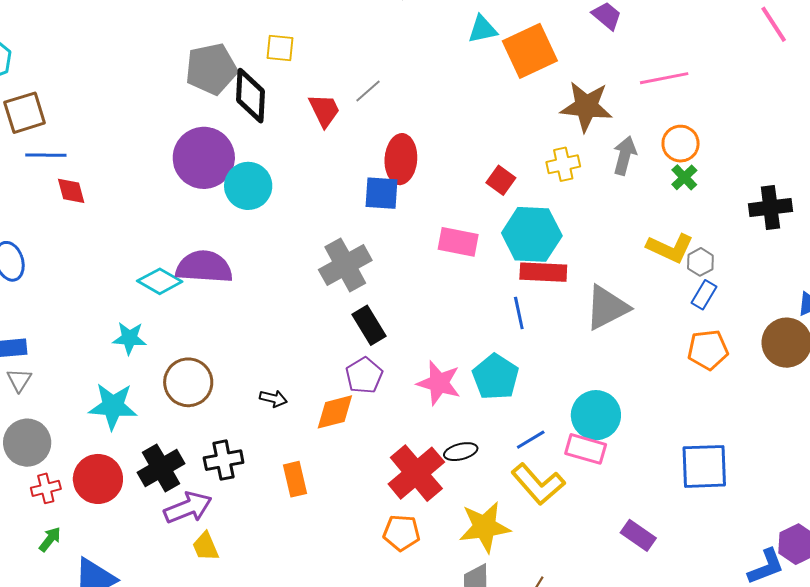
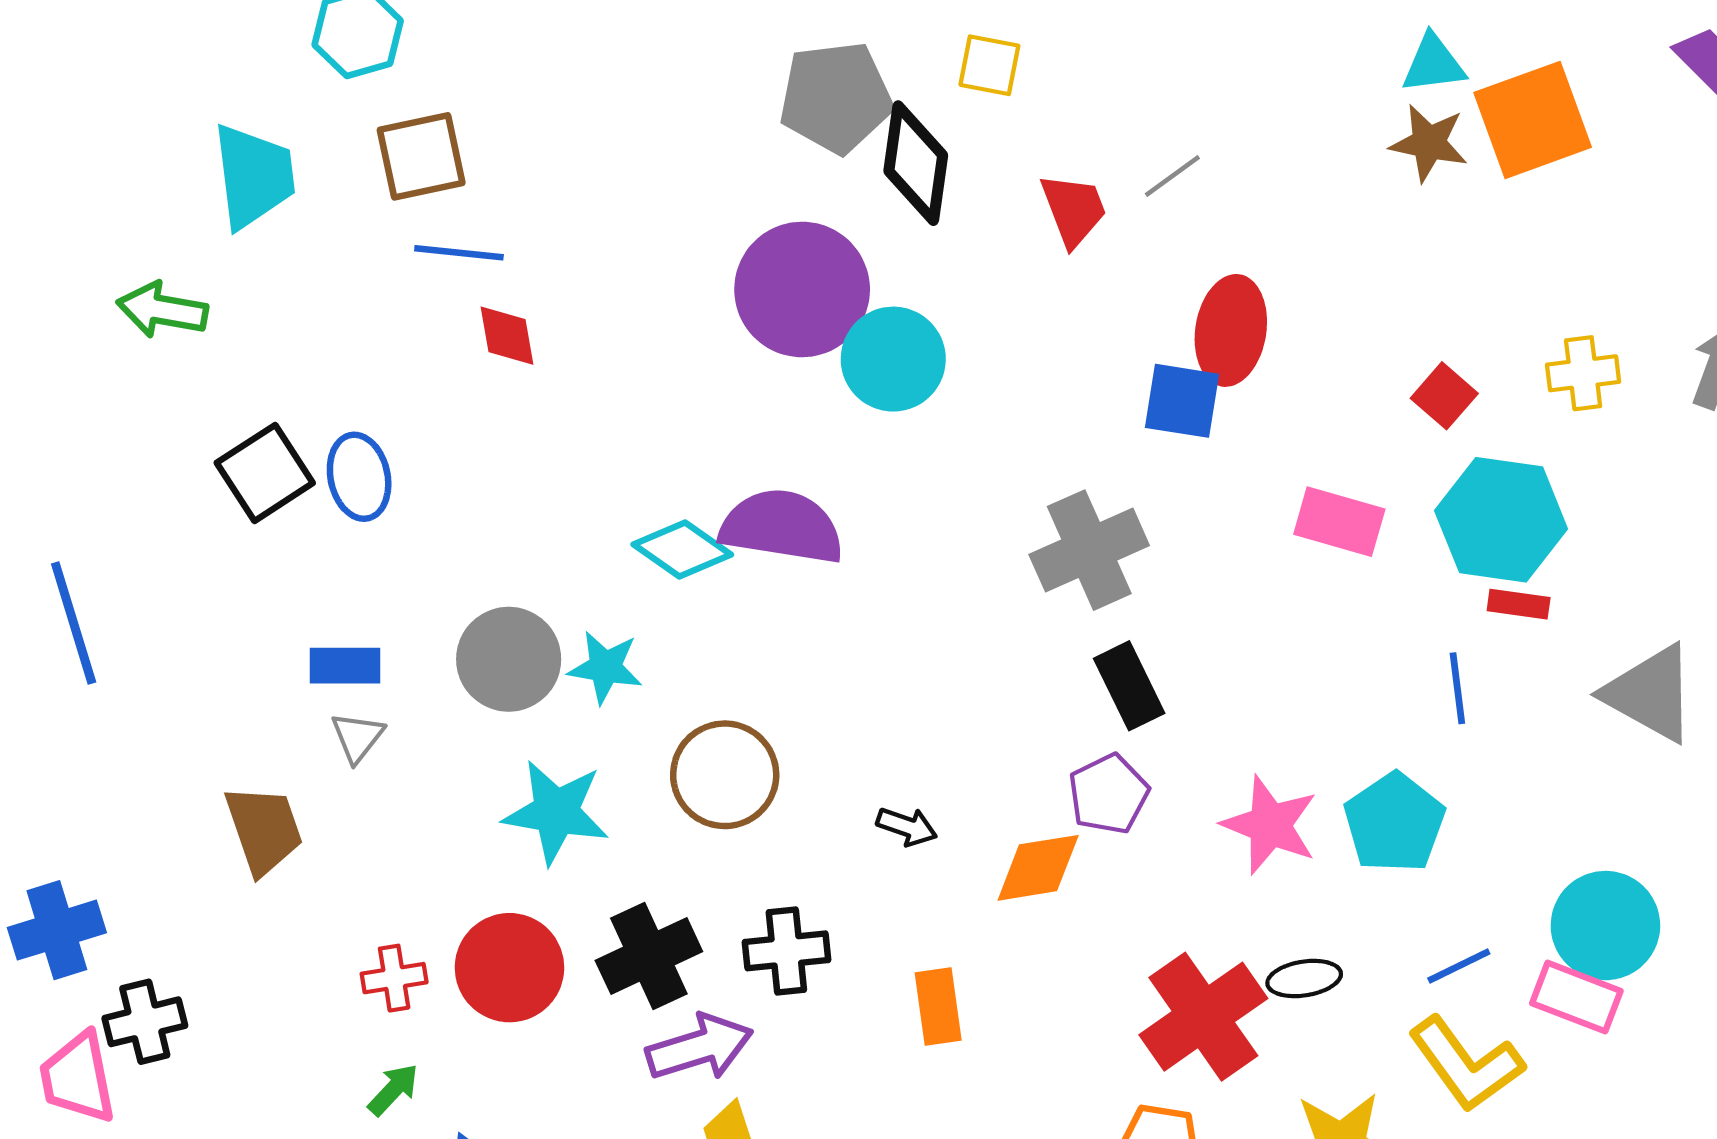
brown star: (586, 106) -> (1429, 143), moved, size x0.7
red rectangle: (543, 272) -> (1519, 604), size x0.6
gray triangle: (607, 308) -> (1650, 693), turned 51
gray circle: (27, 443) -> (509, 659), moved

